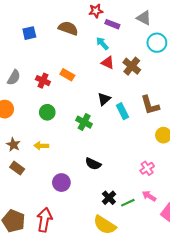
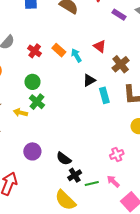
purple rectangle: (112, 24) -> (119, 15), moved
cyan arrow: (102, 43) -> (76, 55), moved
brown cross: (132, 66) -> (121, 64), moved
green cross: (84, 122) -> (37, 102), moved
black semicircle: (93, 164) -> (64, 159), moved

